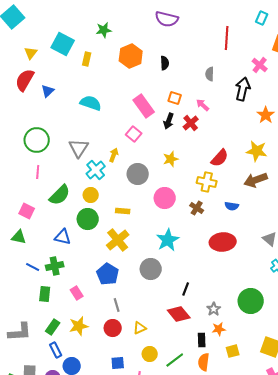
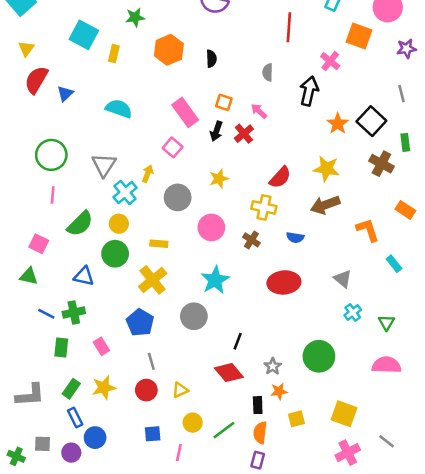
yellow triangle: (31, 53) -> (26, 49), moved

